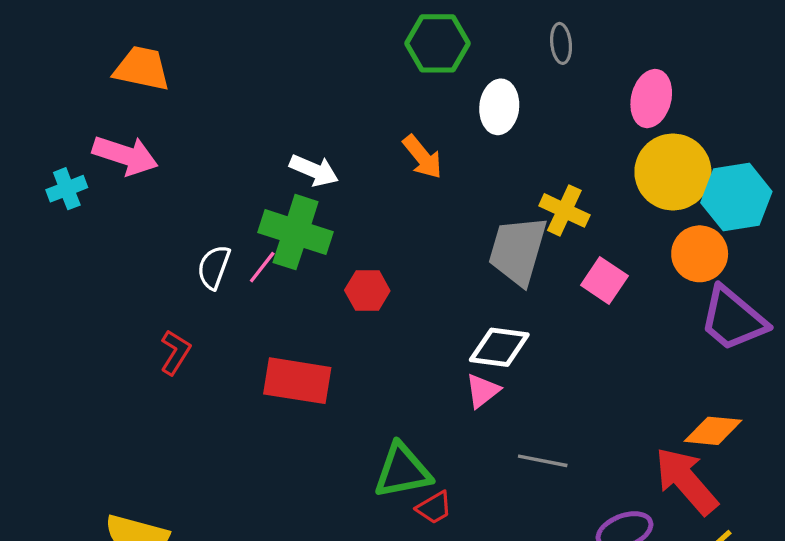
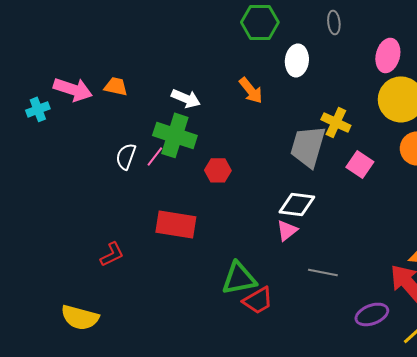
orange trapezoid: (142, 68) -> (116, 86), moved, size x0.7
red L-shape: (175, 352) -> (112, 254), moved, turned 32
red trapezoid: (434, 508) -> (258, 300), size x1.4

